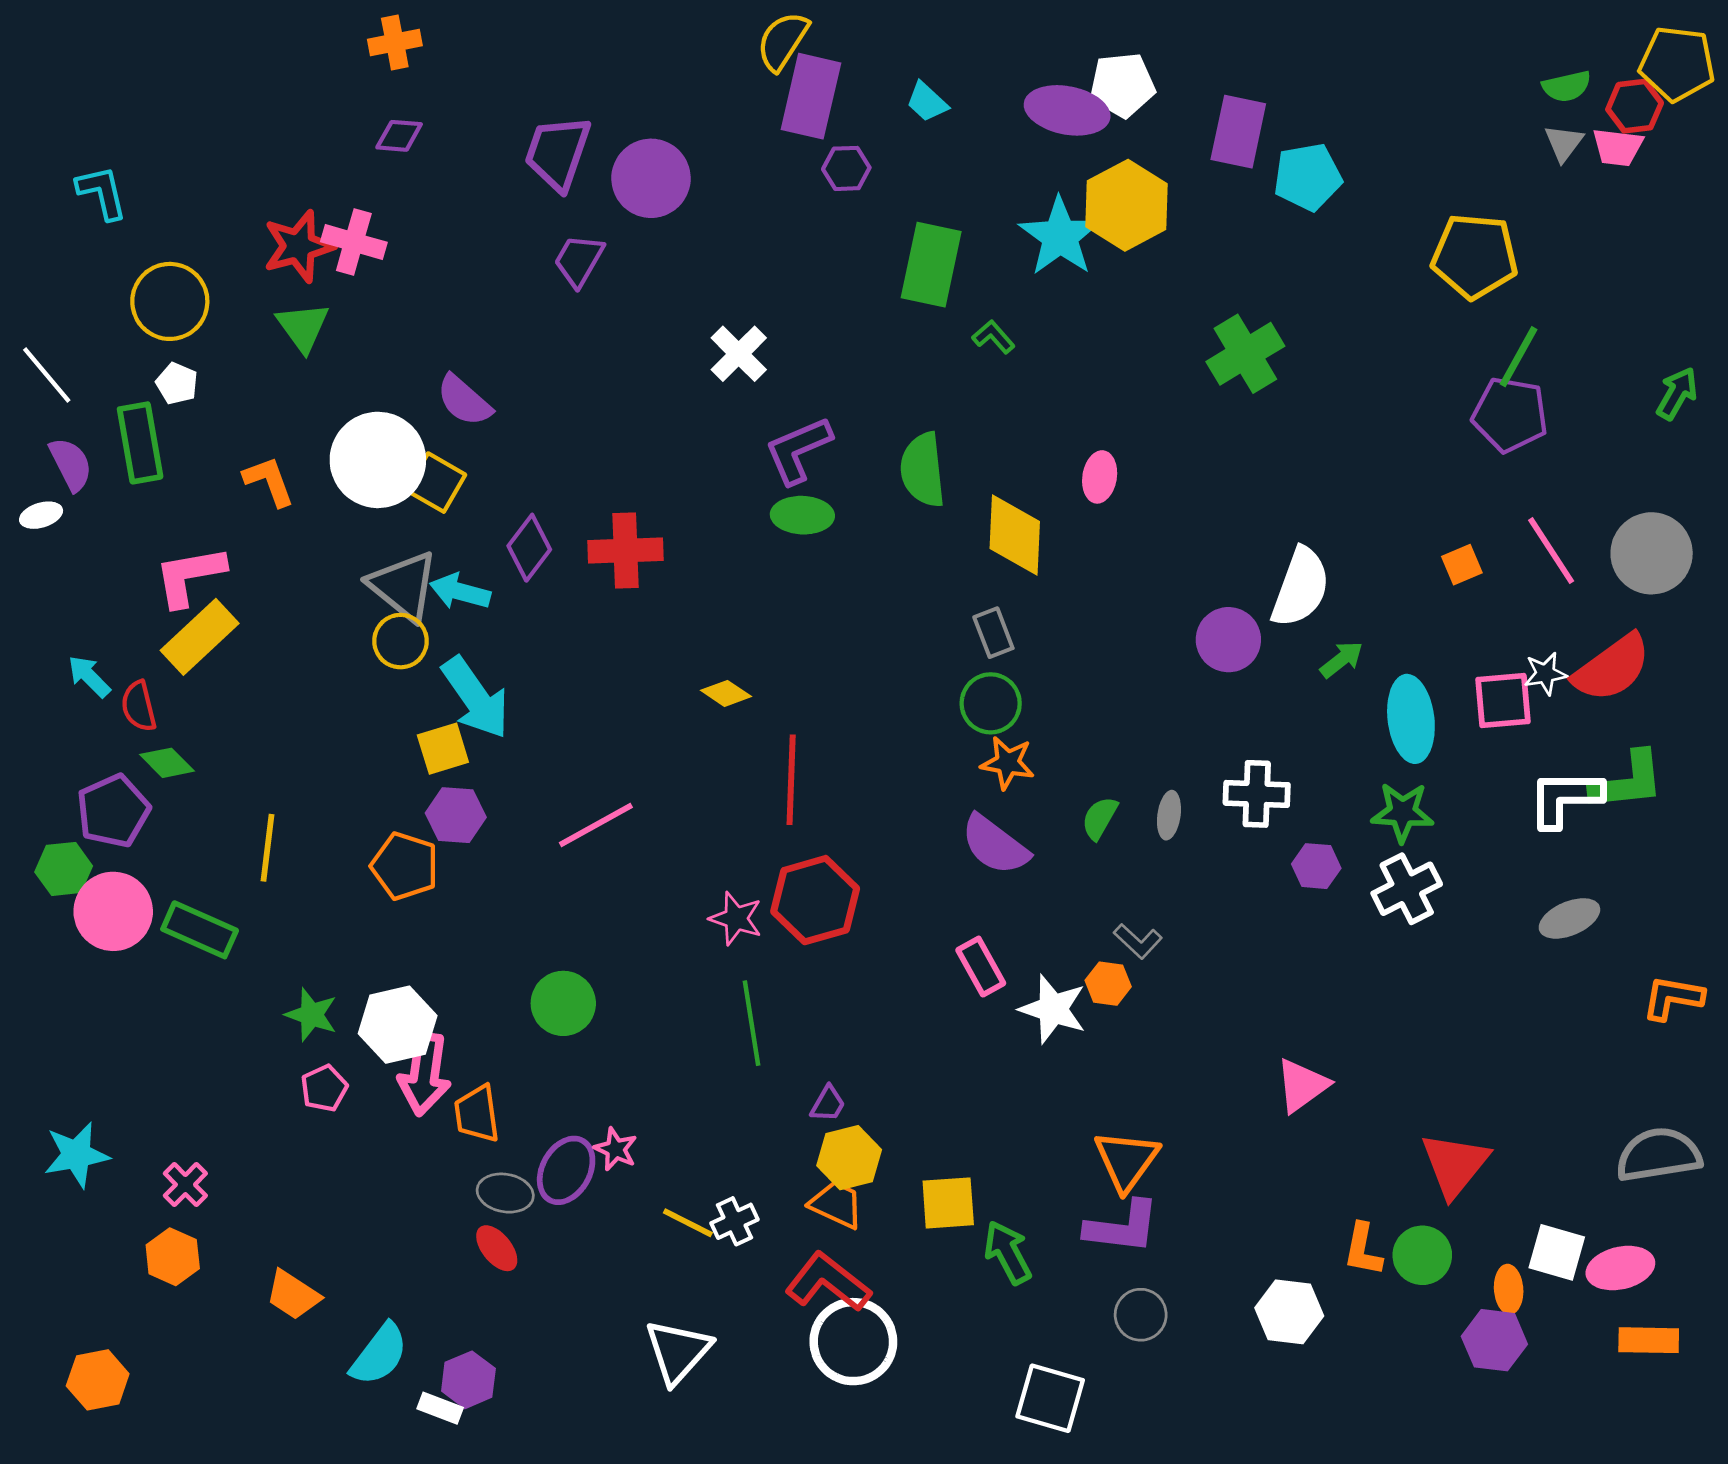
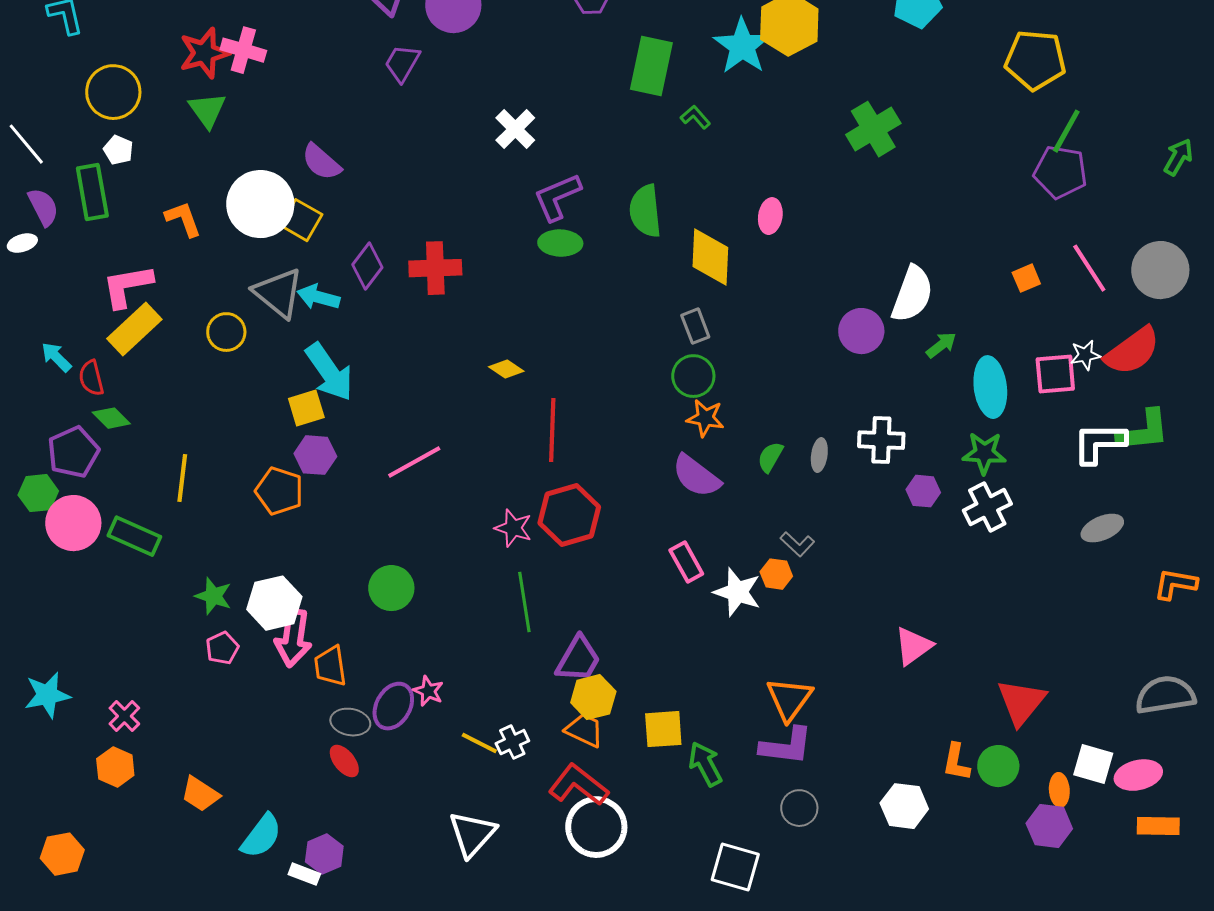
yellow circle: (401, 641) -> (226, 332), moved
purple trapezoid: (828, 1104) -> (578, 659), size x1.8

